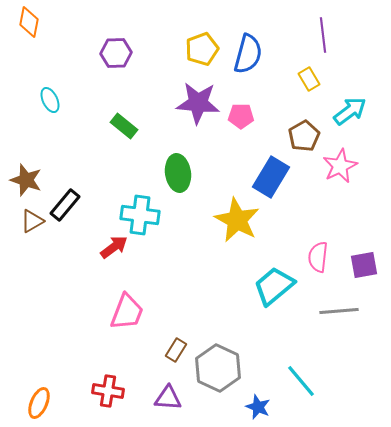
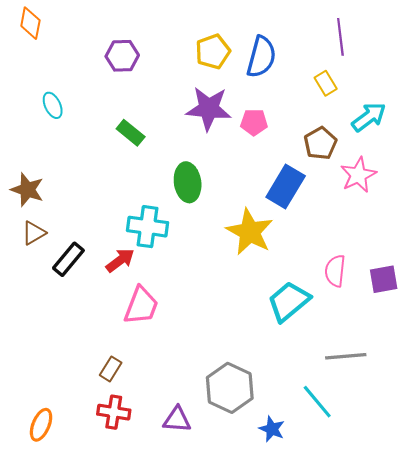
black rectangle: (65, 205) -> (68, 259), moved
gray line: (339, 311) -> (346, 356), moved
pink trapezoid: (127, 312) -> (141, 306), moved
brown rectangle: (176, 350) -> (111, 369), moved

